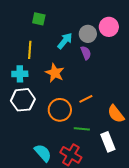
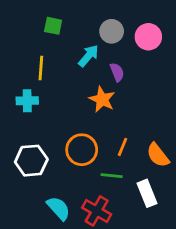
gray circle: (88, 34) -> (112, 31), moved
orange star: (55, 73) -> (102, 99), moved
orange line: (86, 99) -> (122, 147), moved, turned -40
white hexagon: (23, 100) -> (31, 161), moved

